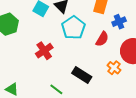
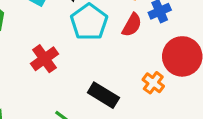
red semicircle: (102, 39) -> (132, 25), moved

